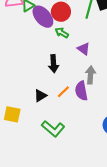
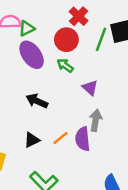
purple ellipse: (43, 17) -> (32, 55), moved
black arrow: (54, 64) -> (37, 101), moved, turned 114

